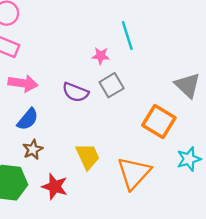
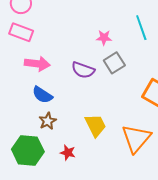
cyan line: (127, 36) -> (141, 28), moved
blue semicircle: (28, 119) -> (42, 95), turned 85
red star: (55, 187) -> (68, 153), size x0.7

